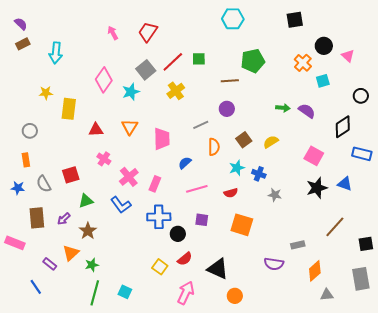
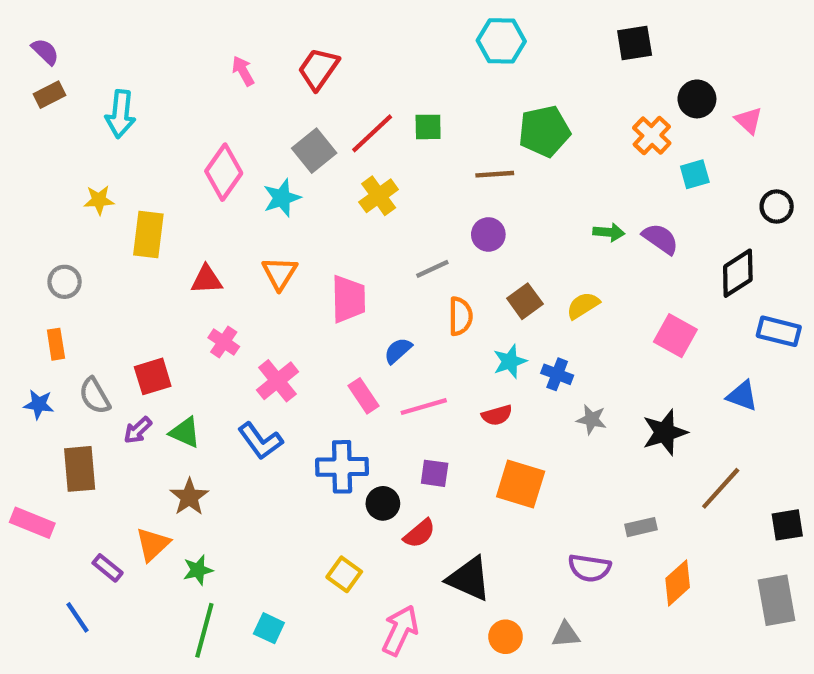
pink rectangle: (155, 184) -> (364, 396), moved, turned -56
black star: (317, 188) -> (665, 432), moved
green triangle: (86, 201) -> (185, 432), turned 42
purple arrow: (64, 219) -> (138, 430), moved
red semicircle: (185, 259) -> (419, 533), moved
gray triangle: (327, 295) -> (566, 635), moved

